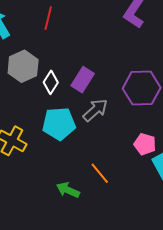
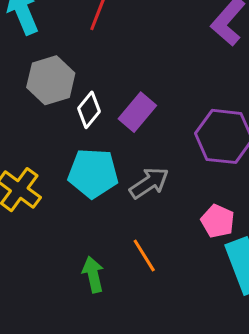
gray arrow: (95, 110) -> (149, 183), moved
green arrow: (68, 190) -> (93, 274), turned 45

